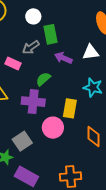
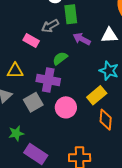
yellow rectangle: (70, 108) -> (97, 95), moved, turned 36
gray square: (22, 141) -> (33, 102), moved

